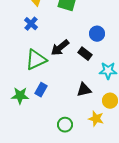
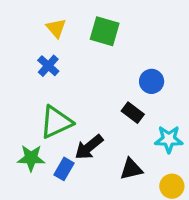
black arrow: (60, 48) -> (89, 147), moved
green star: (20, 96) -> (31, 158), moved

